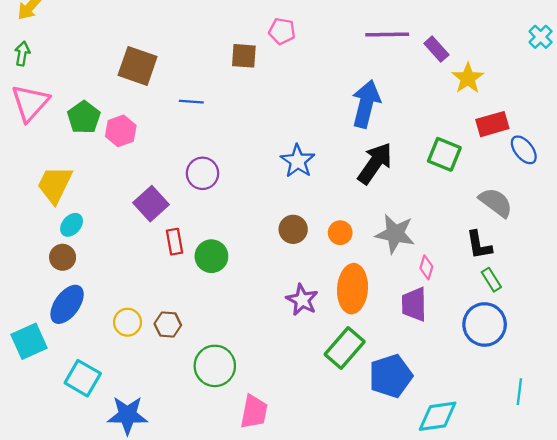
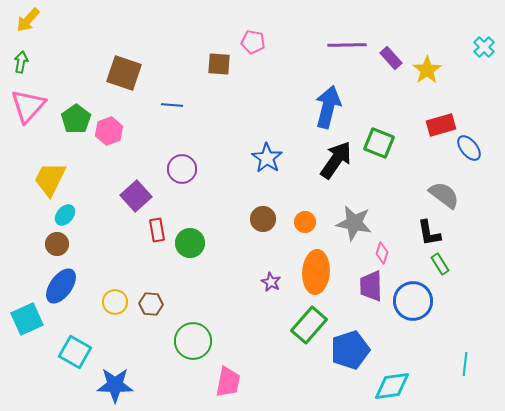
yellow star: (468, 78) -> (427, 70), moved
green square: (444, 154) -> (379, 143), moved
purple star: (302, 300) -> (271, 282), size x0.7
blue circle: (485, 324) -> (413, 301), moved

